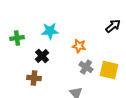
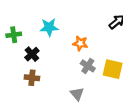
black cross: (42, 56) -> (32, 54), moved

